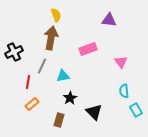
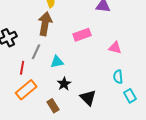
pink triangle: (121, 62) -> (115, 48), turned -40
orange rectangle: (32, 104) -> (26, 90), size x1.5
brown rectangle: (59, 120) -> (53, 106), turned -48

